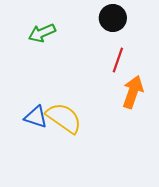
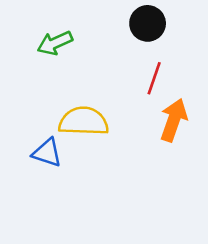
yellow semicircle: (64, 118) -> (84, 121), moved, turned -33

